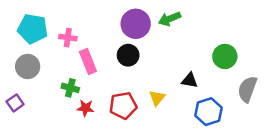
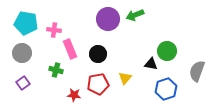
black circle: (128, 55) -> (98, 54), moved
green circle: (225, 56) -> (167, 51), moved
purple square: (15, 103) -> (23, 83), moved
red star: (85, 108) -> (74, 95), moved

